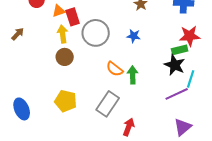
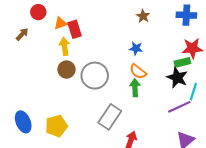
gray circle: (96, 33) -> (95, 76), moved
brown arrow: (18, 34) -> (22, 34), moved
orange semicircle: (115, 69) -> (138, 72), moved
yellow pentagon: (66, 101) -> (56, 126), moved, turned -30

